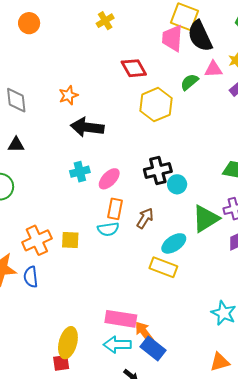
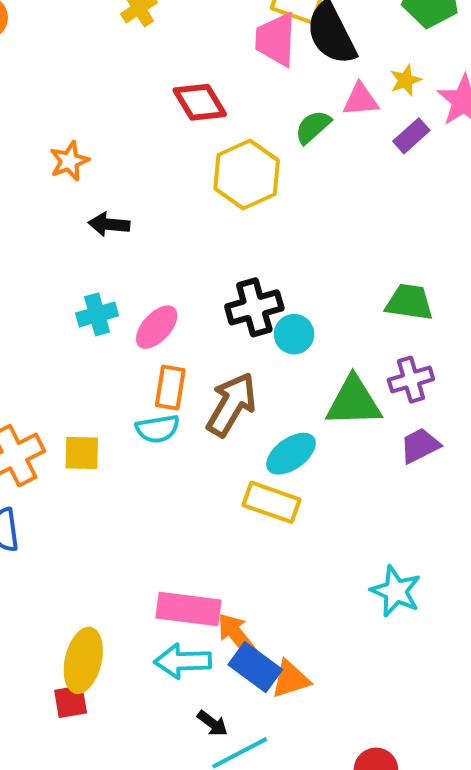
black arrow: (87, 127) -> (109, 224), size x0.6
brown arrow: (145, 218) -> (231, 404), size x1.5
green triangle: (206, 219) -> (354, 402), turned 32
orange triangle: (220, 362) -> (290, 679), moved

